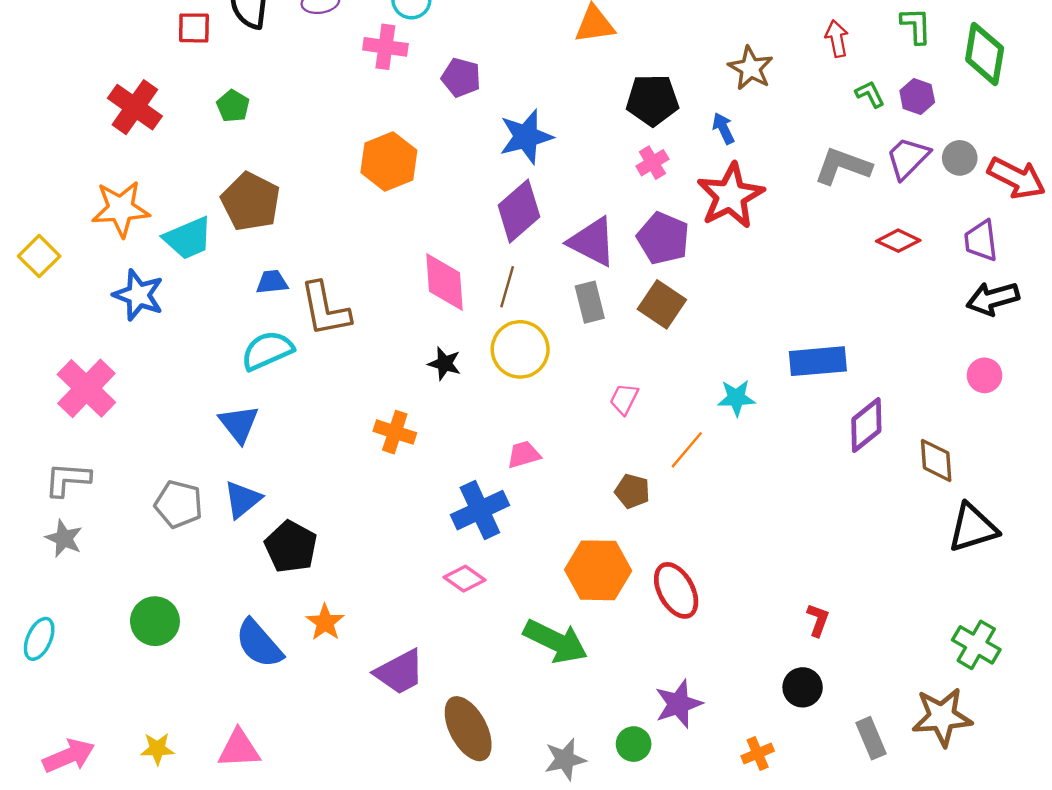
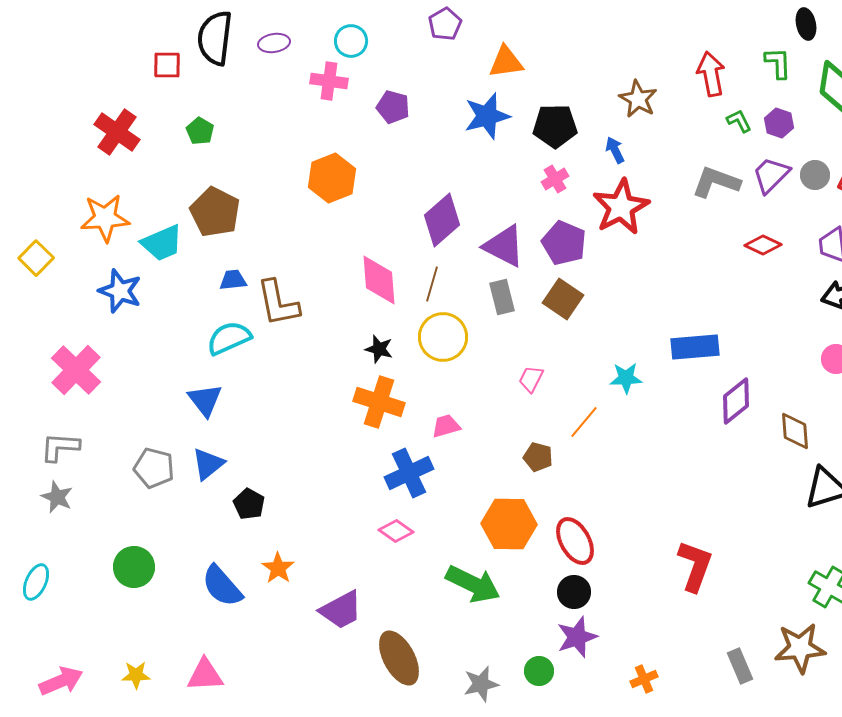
red arrow: (837, 39) -> (711, 74), size x1.4
blue star: (526, 137) -> (487, 116), moved
orange cross: (395, 432) -> (379, 402), moved, size x1.4
black pentagon: (291, 547) -> (249, 504), size x0.7
red L-shape: (818, 620) -> (695, 566), size x1.8
black circle: (803, 687) -> (574, 592), moved

